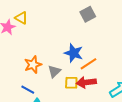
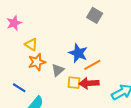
gray square: (88, 14) -> (95, 15), turned -35
yellow triangle: (21, 18) -> (31, 44), moved
blue line: (28, 90) -> (19, 88), moved

